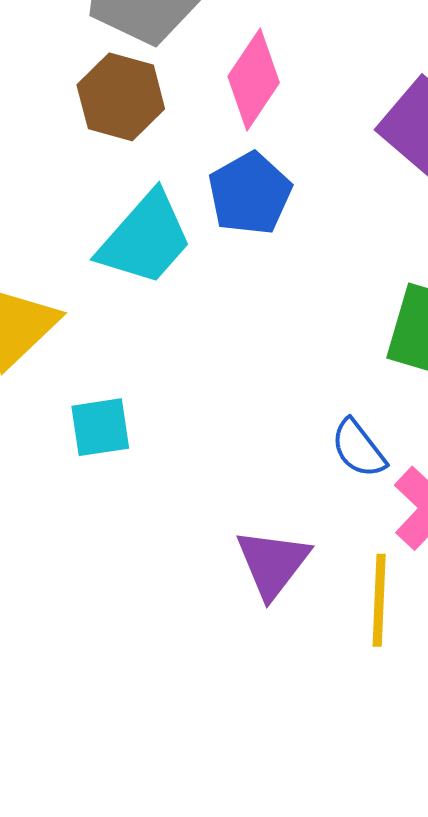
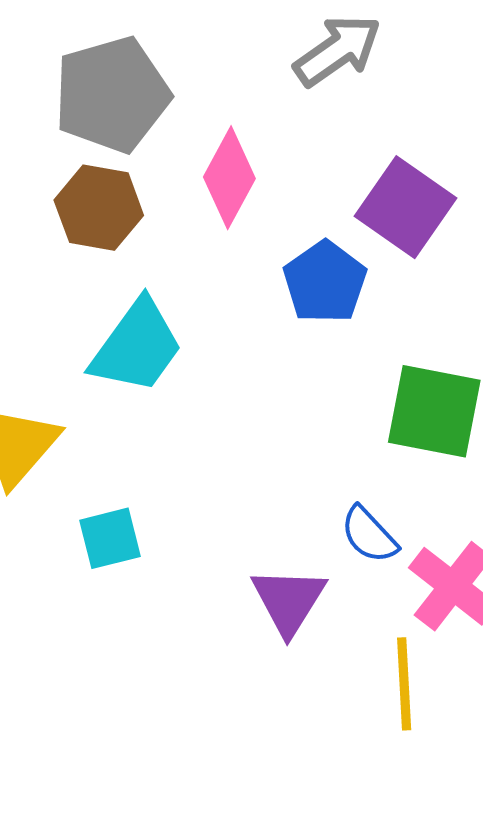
blue pentagon: (250, 194) -> (325, 282), moved
purple triangle: (273, 563) -> (289, 601), moved

